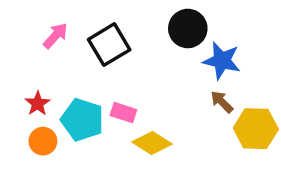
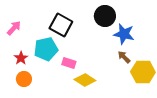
pink arrow: (55, 36) -> (14, 28), moved
black square: (109, 45) -> (61, 25), turned -30
cyan pentagon: (82, 120) -> (46, 49), moved, turned -30

